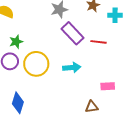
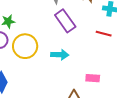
red line: (98, 42) -> (104, 34), moved

